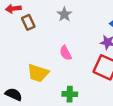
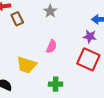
pink semicircle: (66, 53) -> (52, 46), turned -128

